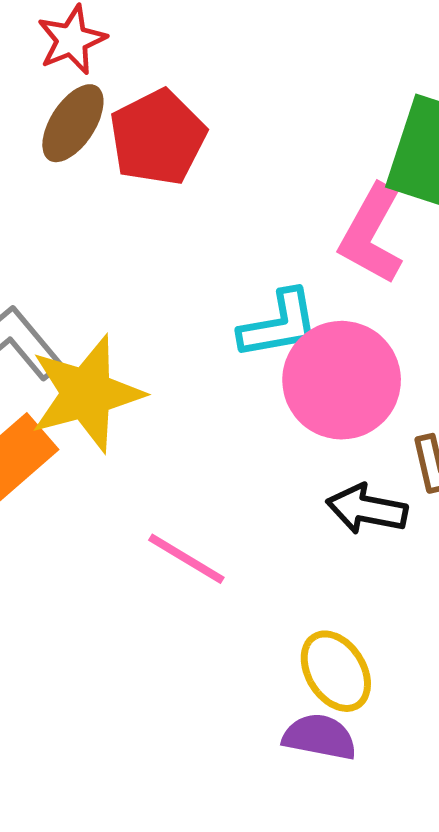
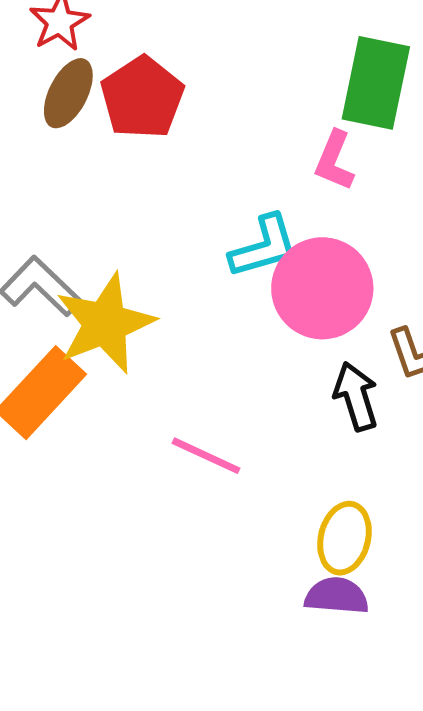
pink L-shape: (371, 234) -> (334, 161), size x0.7
black arrow: (367, 509) -> (356, 396), turned 68
yellow ellipse: (336, 671) -> (344, 538), turned 52

